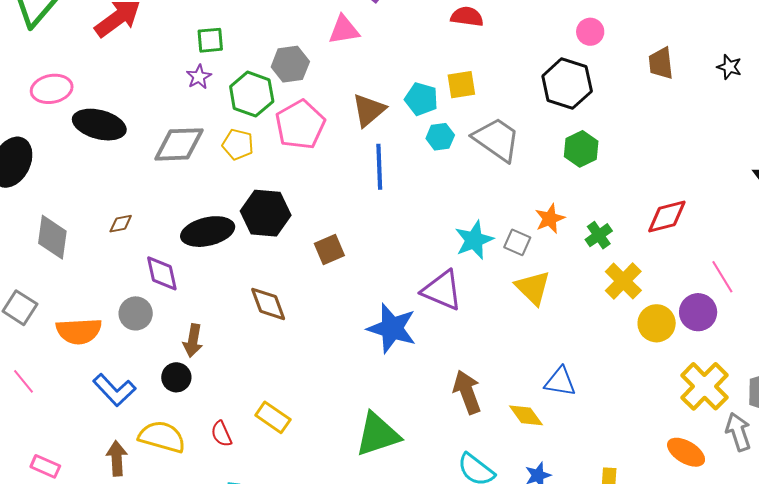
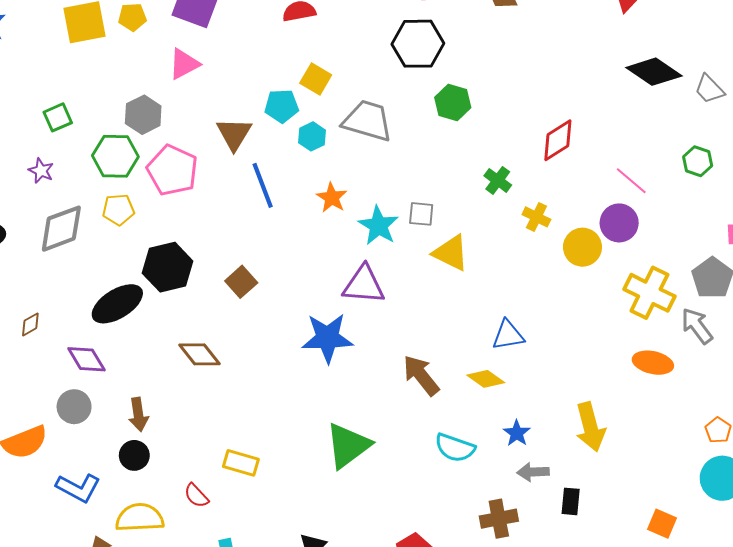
purple star: (199, 77) -> (41, 171), moved
yellow square: (461, 85) -> (316, 79), turned -32
orange star: (550, 219) -> (332, 198), moved
yellow cross: (623, 281) -> (536, 217), size x0.7

